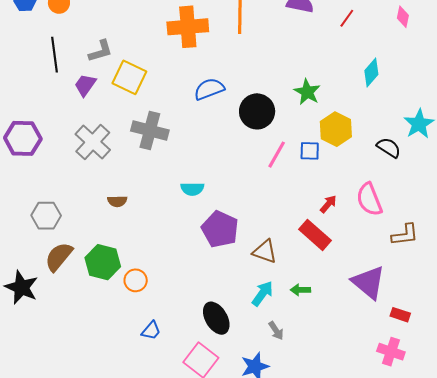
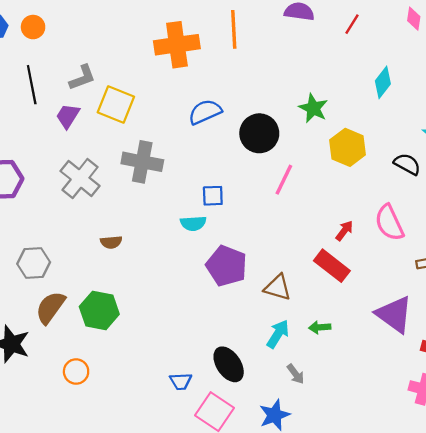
blue square: (310, 151) -> (213, 196), moved
orange circle: (136, 280) -> (76, 372), moved
blue trapezoid: (151, 331) -> (181, 381), moved, turned 50

